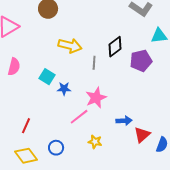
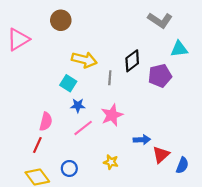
pink semicircle: (14, 67) -> (46, 122), moved
cyan square: (47, 77) -> (68, 83), moved
pink line: (79, 117) -> (83, 128), moved

